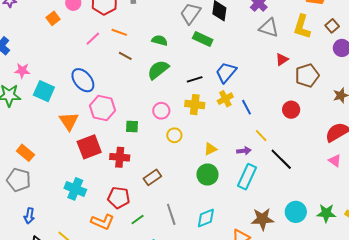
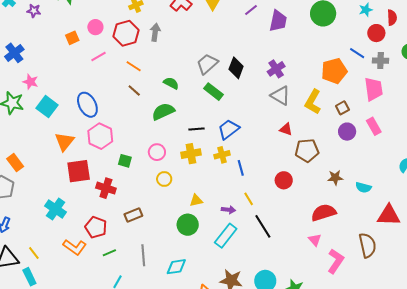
pink line: (93, 39) -> (98, 57), moved
red triangle: (282, 59) -> (286, 129), turned 40
yellow cross: (195, 105) -> (191, 154), turned -30

